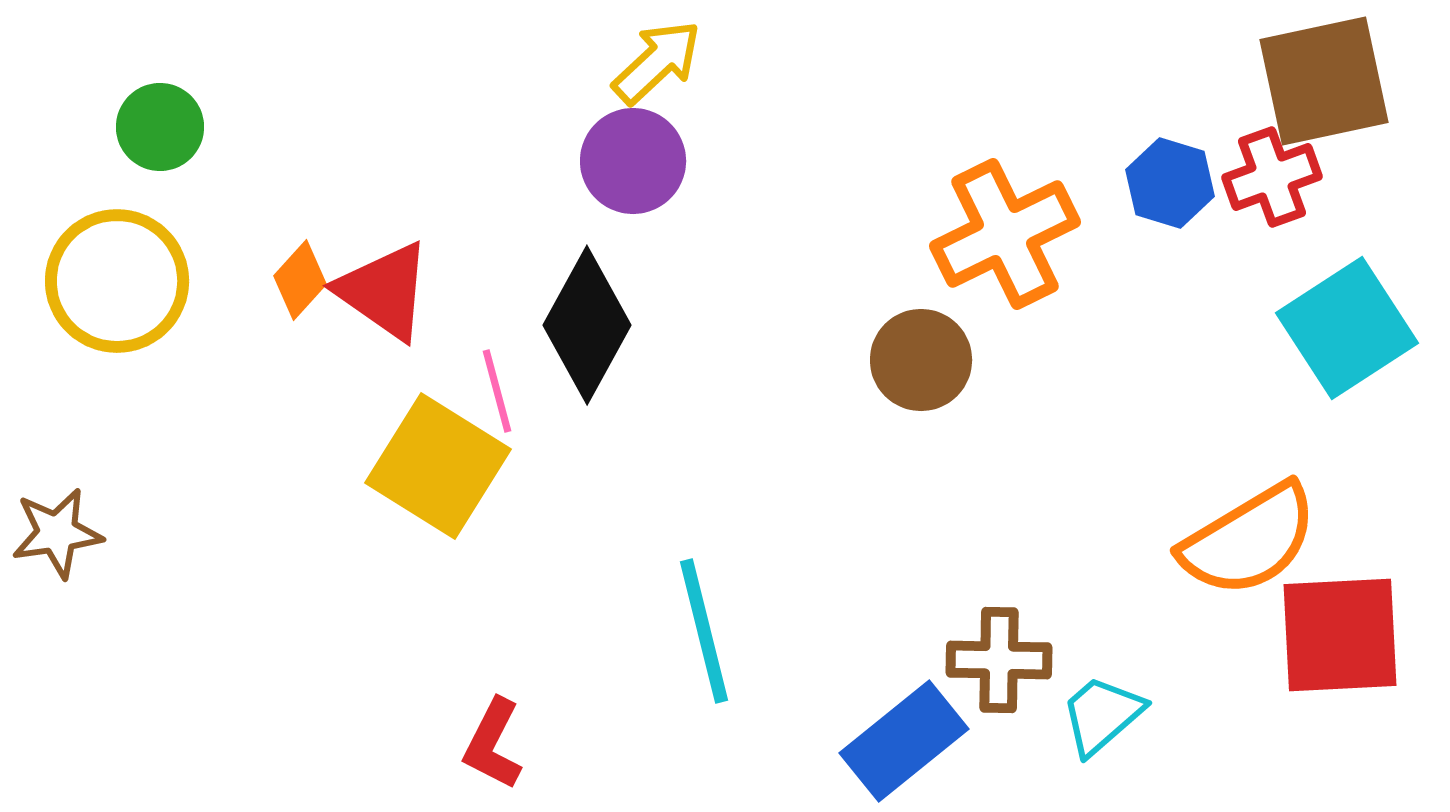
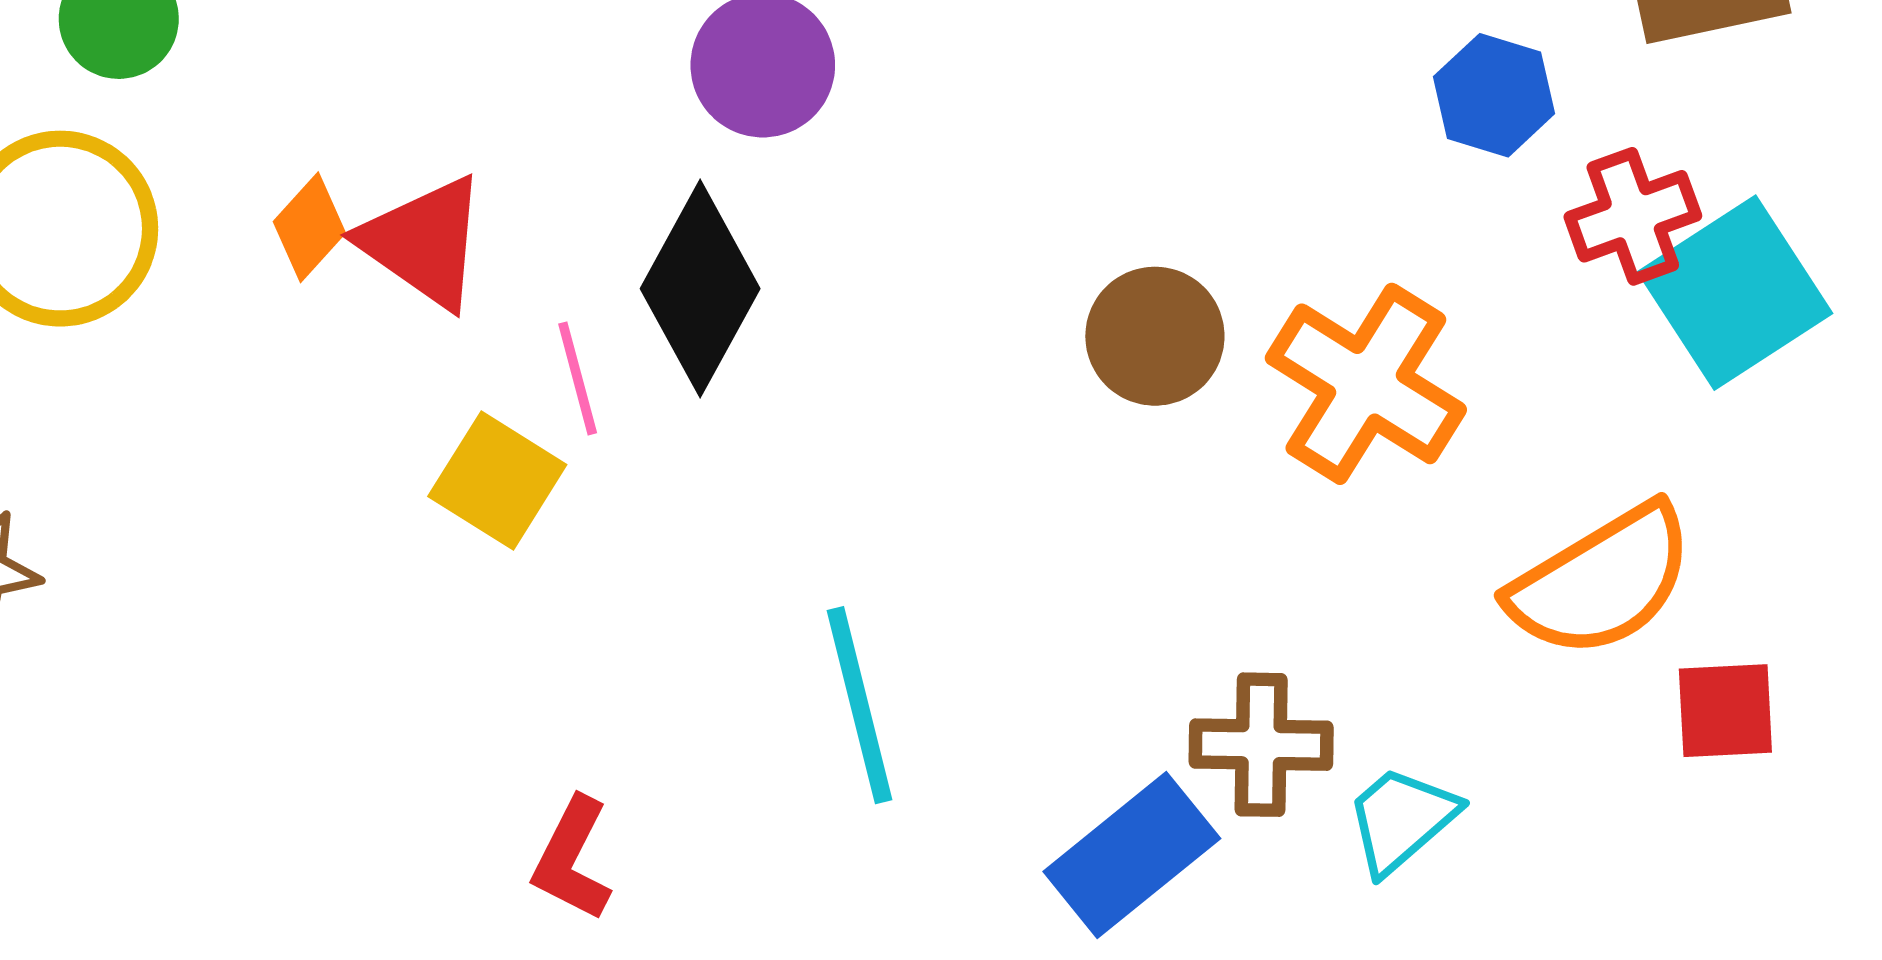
red cross: (1272, 177) -> (1633, 216), moved
orange cross: (1005, 234) -> (1366, 384), moved, turned -32
yellow square: (438, 466) -> (497, 481), size x0.7
red square: (1340, 635) -> (1725, 711), size x0.6

